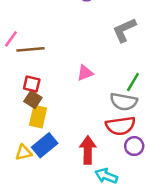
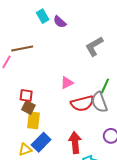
brown line: (31, 49) -> (22, 49), moved
gray semicircle: (124, 102) -> (99, 102), turned 65
red semicircle: (120, 126) -> (82, 103), moved

